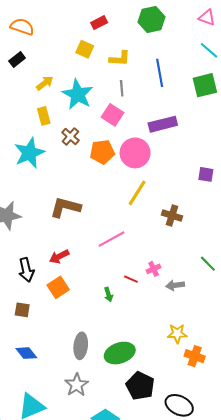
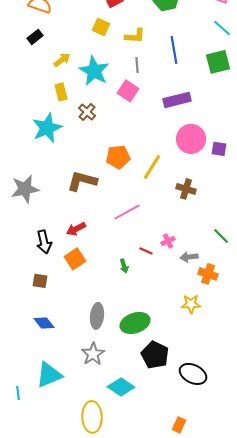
orange pentagon: (102, 152) -> (118, 157), moved
pink circle: (135, 153) -> (191, 139), moved
orange cross: (195, 356) -> (208, 274), moved

